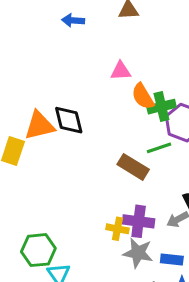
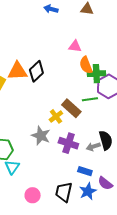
black diamond: (69, 120) -> (36, 71), turned 50
yellow cross: (117, 229) -> (56, 116), moved, turned 32
gray star: (138, 253) -> (41, 136), moved

